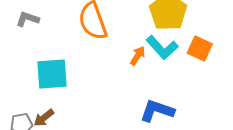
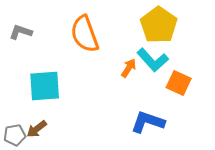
orange square: (200, 49) -> (179, 83), moved

